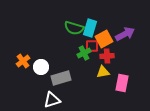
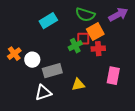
green semicircle: (74, 28) -> (85, 15), moved
cyan rectangle: (90, 28) -> (48, 21), moved, turned 42
purple arrow: (125, 34) -> (118, 15), moved
yellow triangle: (103, 72) -> (78, 85), moved

